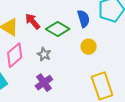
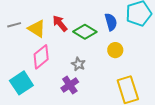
gray star: (44, 54) -> (78, 64), moved

